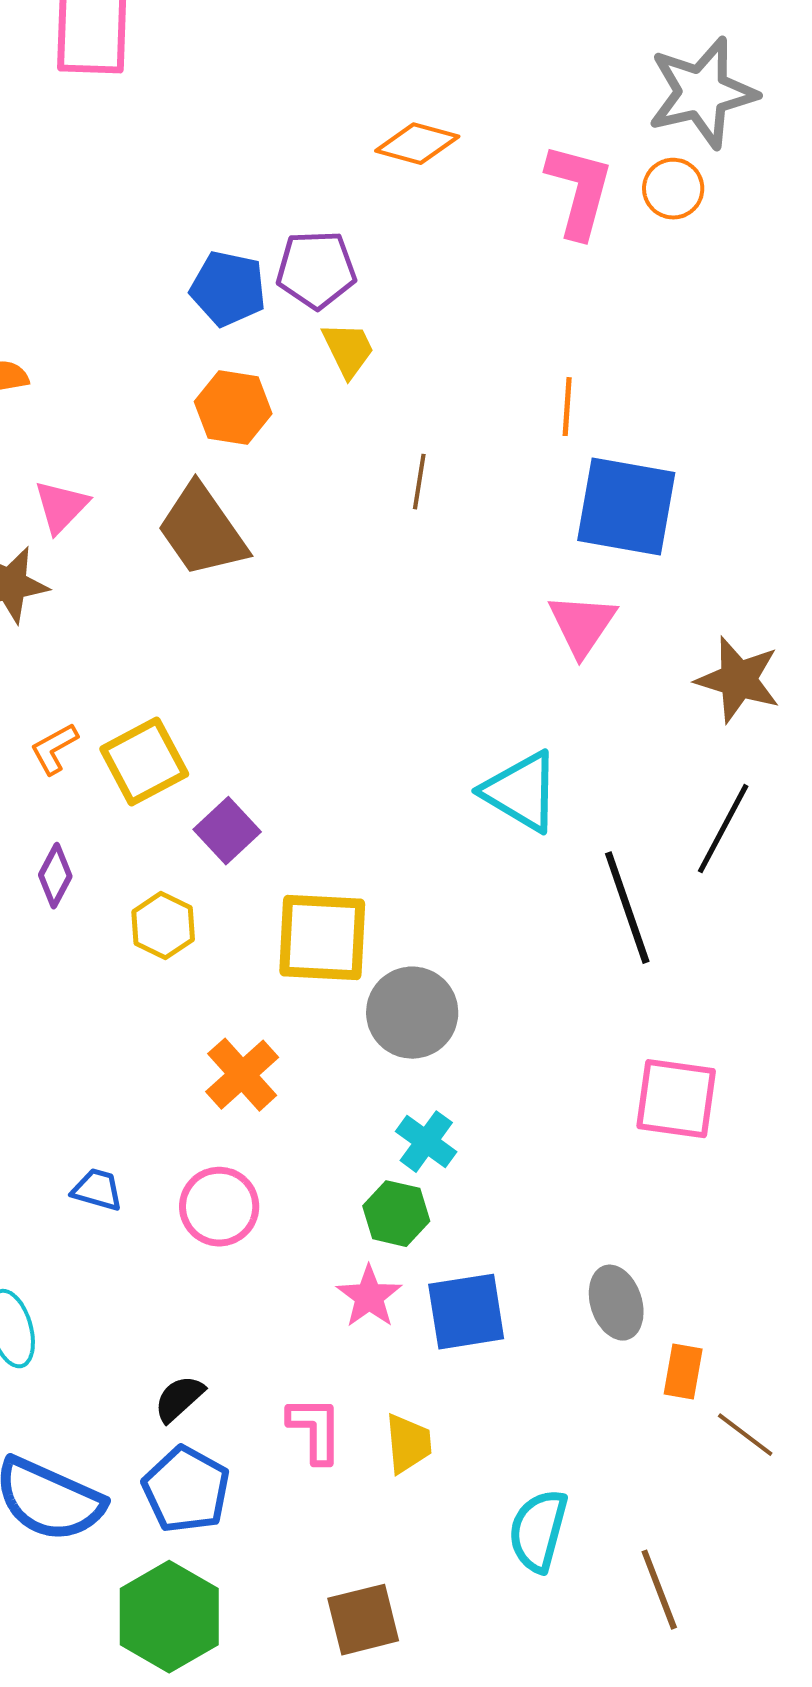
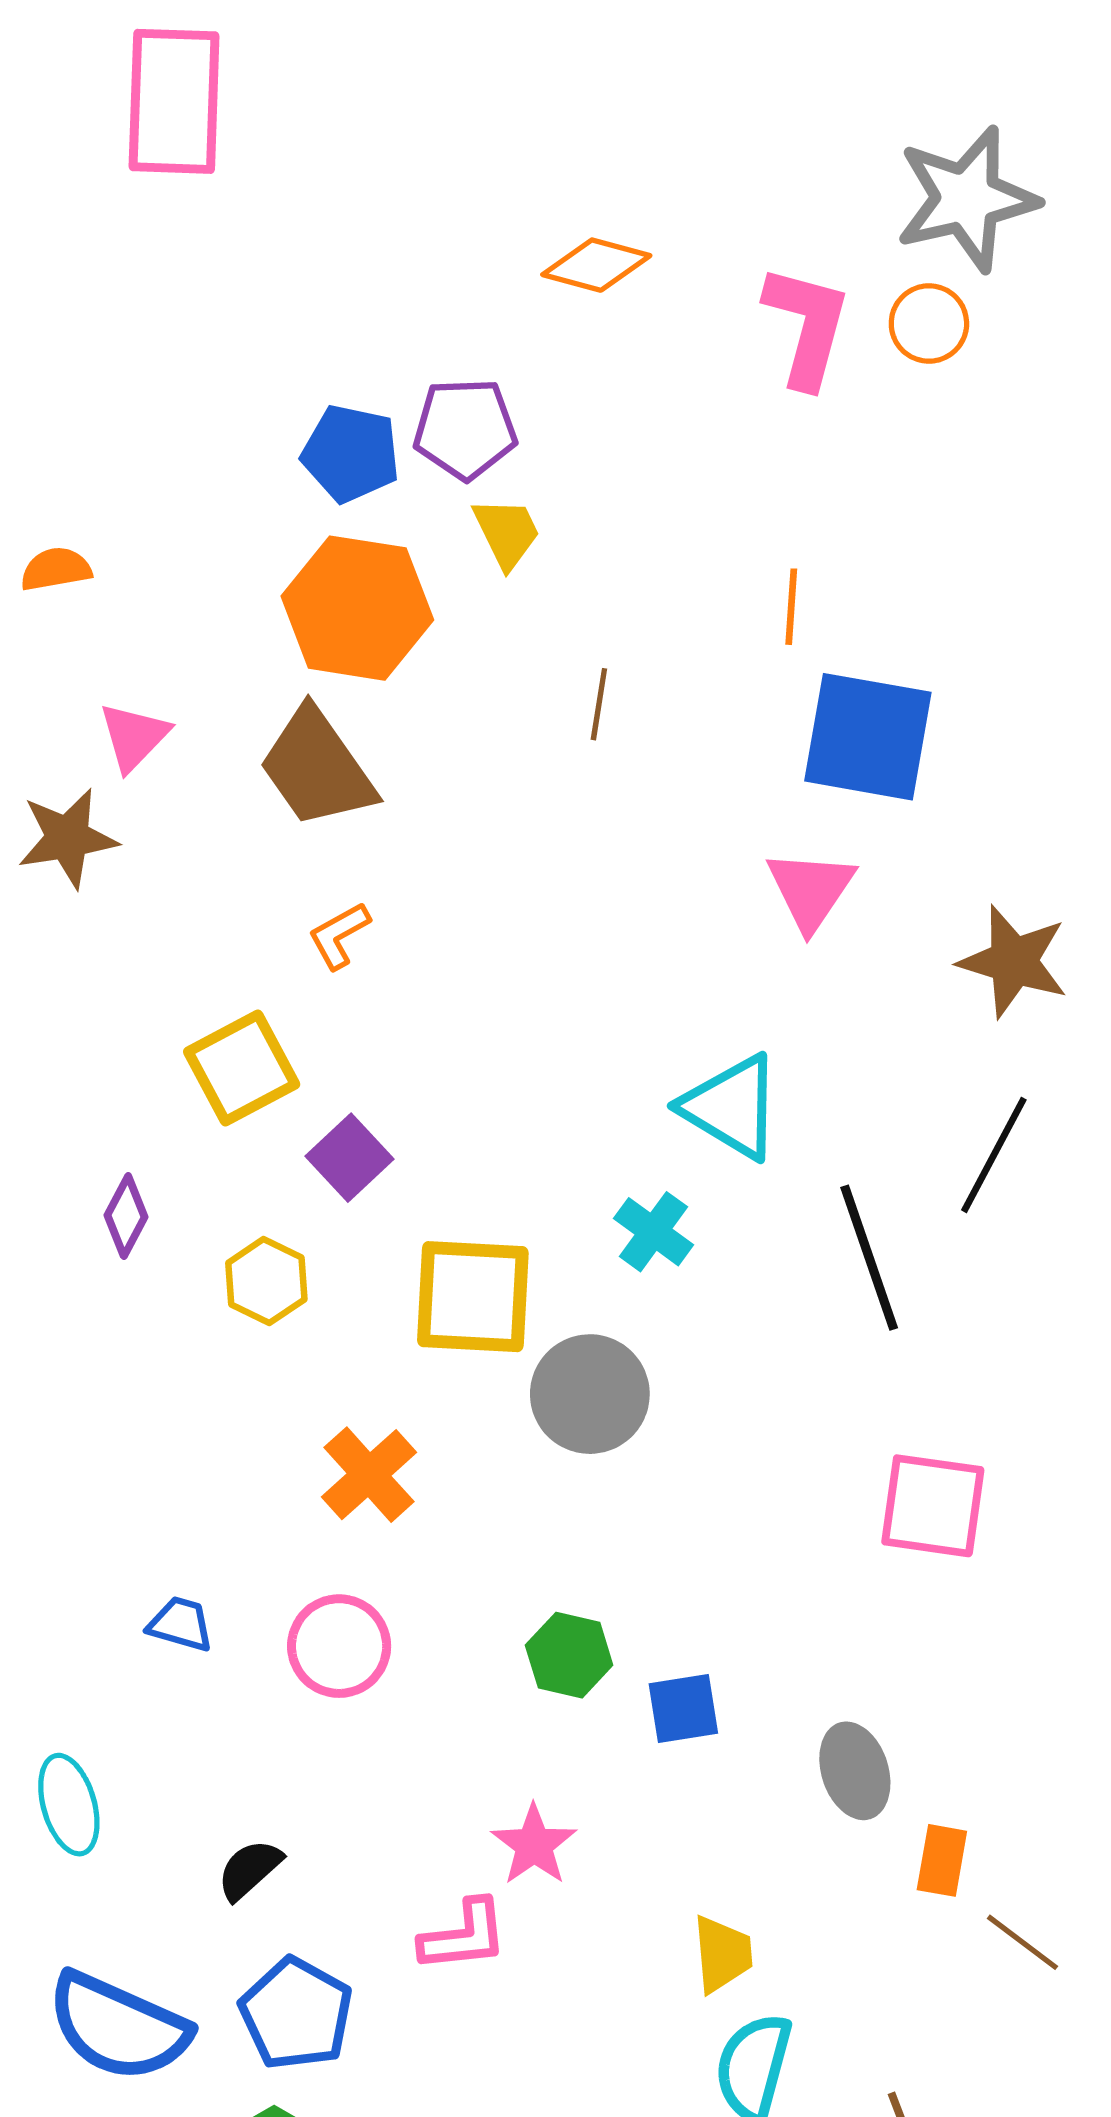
orange hexagon: (233, 408) -> (357, 608), size x1.5
orange L-shape: (54, 749) -> (339, 935), moved
cyan cross: (426, 1142) -> (653, 1232), moved
pink star: (369, 1297) -> (534, 1845), moved
blue square: (466, 1312) -> (683, 1708), moved, size x0.7
black semicircle: (179, 1399) -> (249, 1870), moved
pink L-shape: (315, 1430) -> (464, 1936), turned 84
yellow trapezoid: (408, 1444) -> (722, 1954), moved

